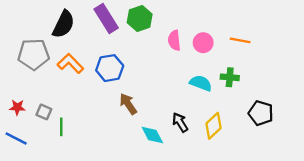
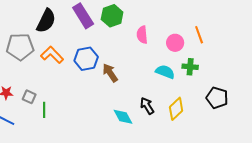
orange line: (240, 40) -> (199, 35), turned 60
pink circle: (203, 43) -> (175, 43), moved
brown arrow: (128, 104) -> (110, 73), moved

